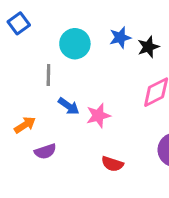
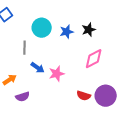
blue star: (120, 37) -> (67, 32), moved
red semicircle: (112, 164) -> (84, 96), moved

